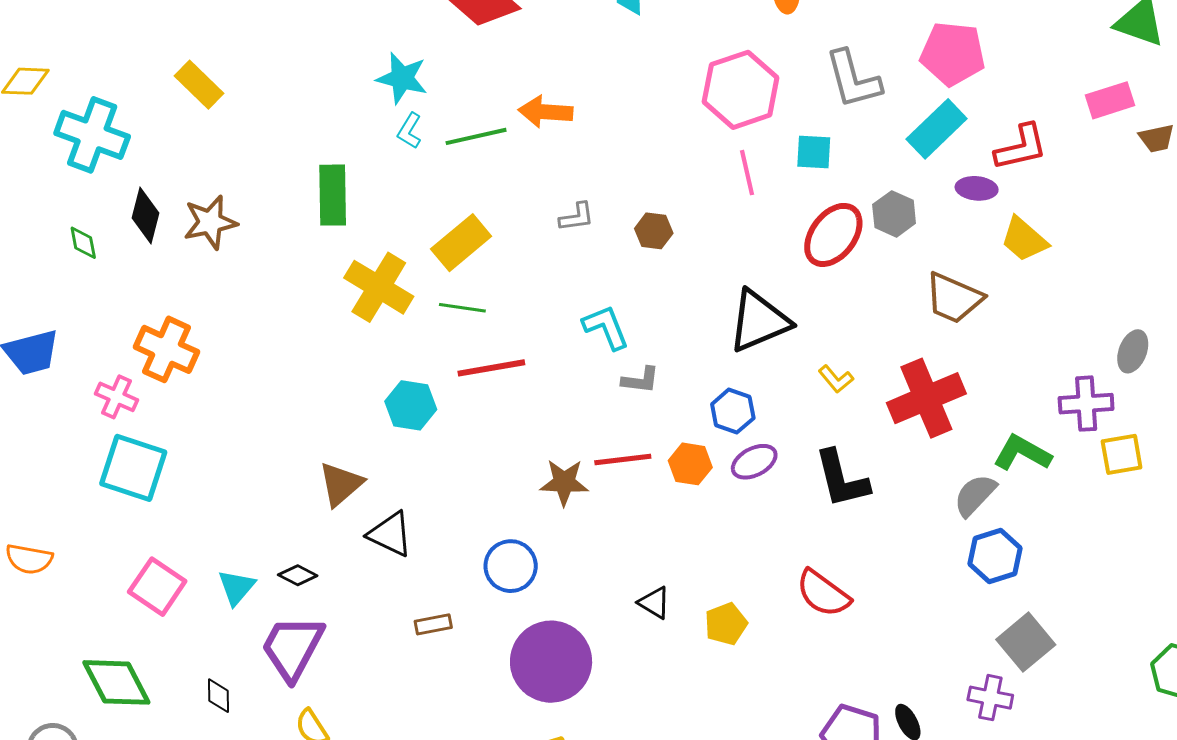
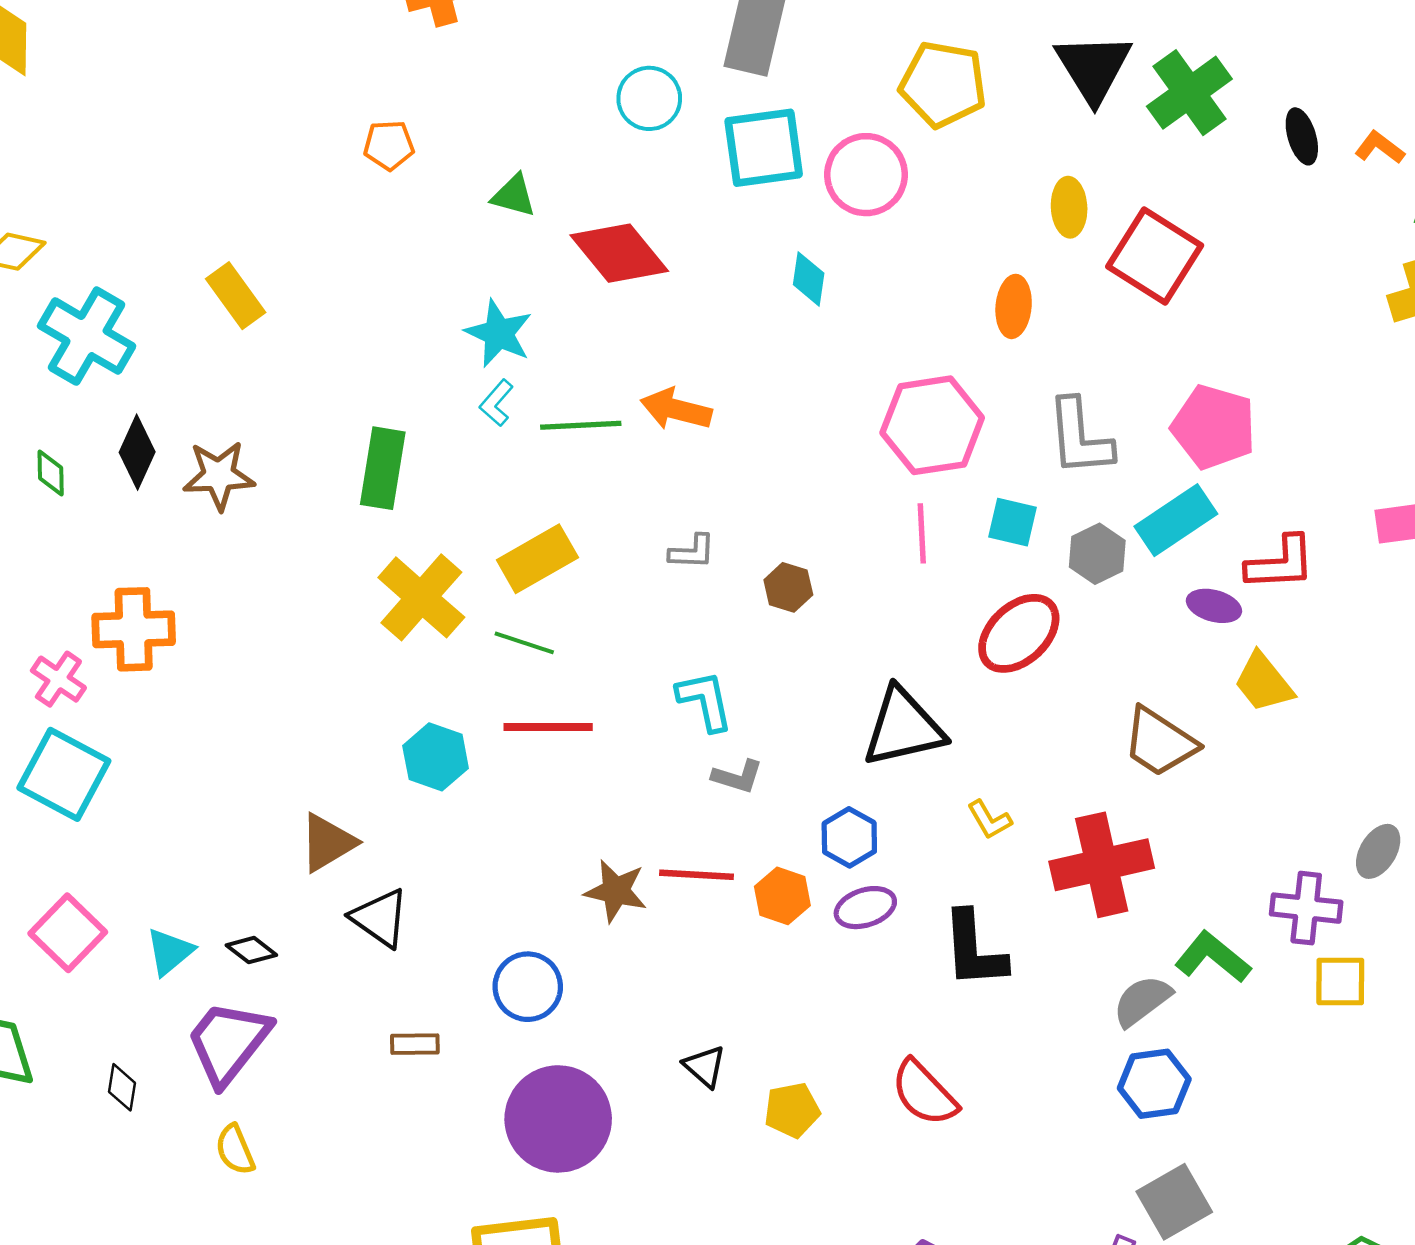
gray hexagon: (894, 214) -> (1097, 554), moved
orange cross: (166, 349) -> (134, 629), turned -36

